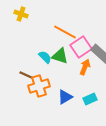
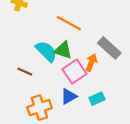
pink square: (81, 47) -> (74, 72), moved
cyan semicircle: (45, 57) -> (46, 51), size x1.5
orange cross: (39, 86) -> (39, 108), moved

